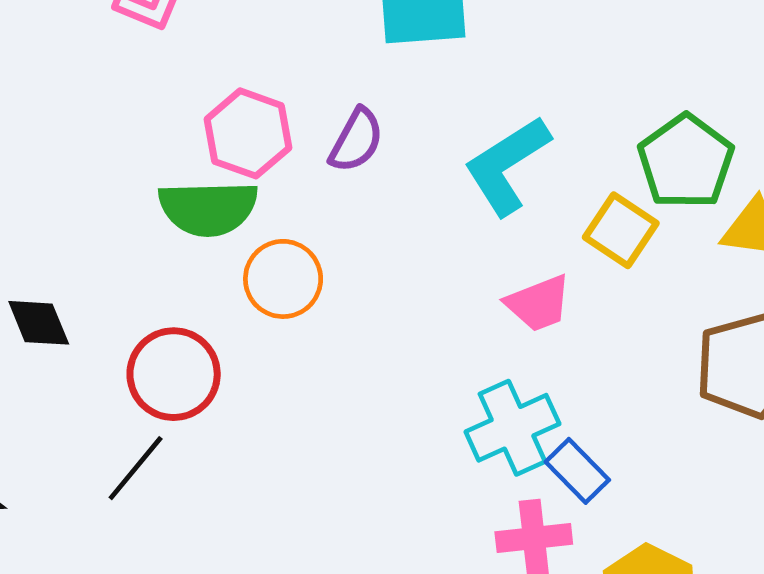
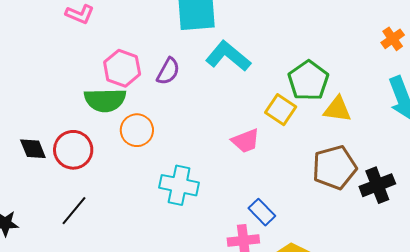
cyan L-shape: (507, 165) -> (228, 56), moved, turned 72
red circle: (174, 374) -> (73, 150), moved
cyan cross: (512, 428) -> (179, 185), moved, turned 36

